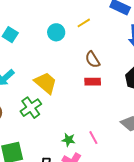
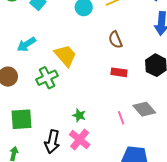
red rectangle: (93, 82) -> (119, 72), moved
pink line: (93, 138) -> (121, 118), moved

